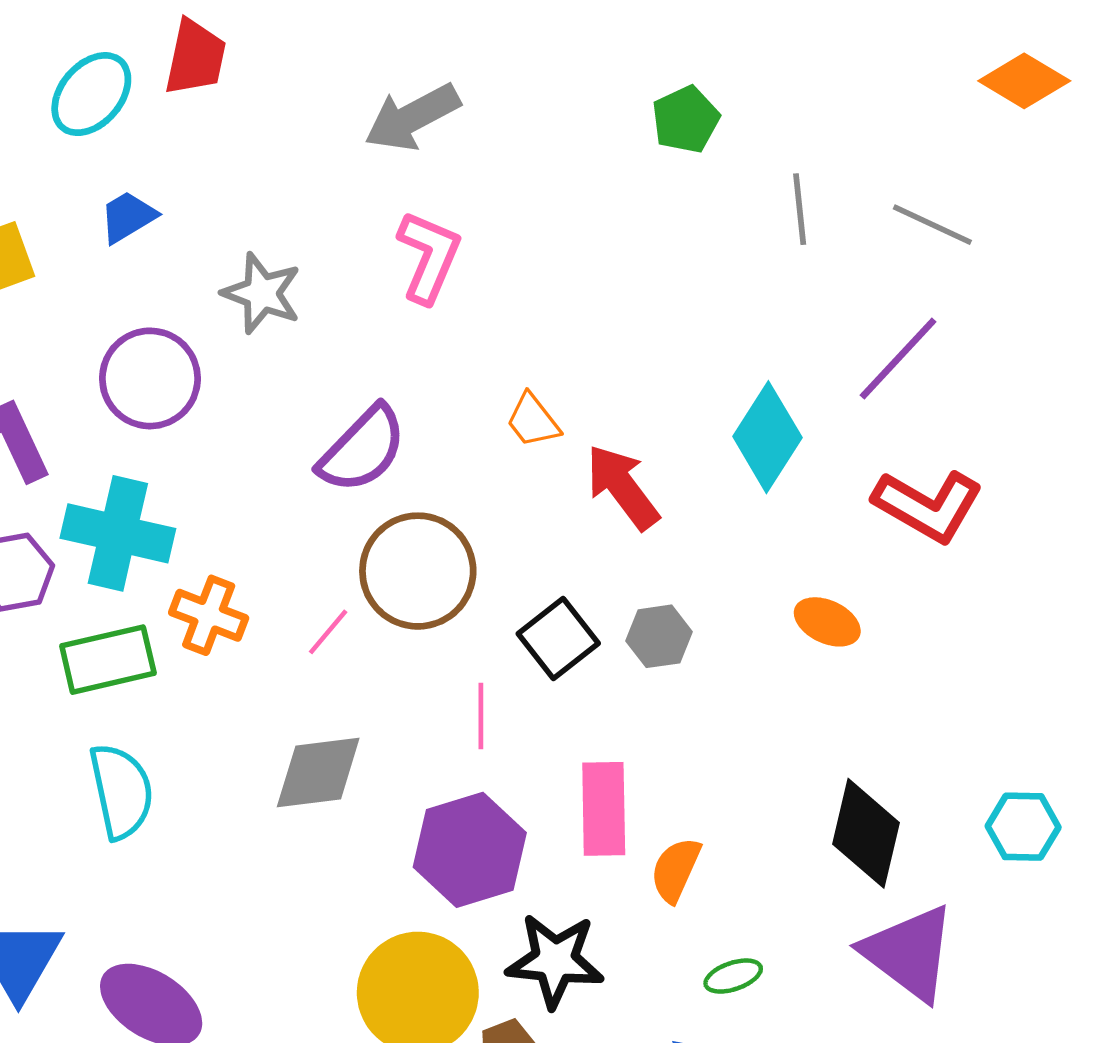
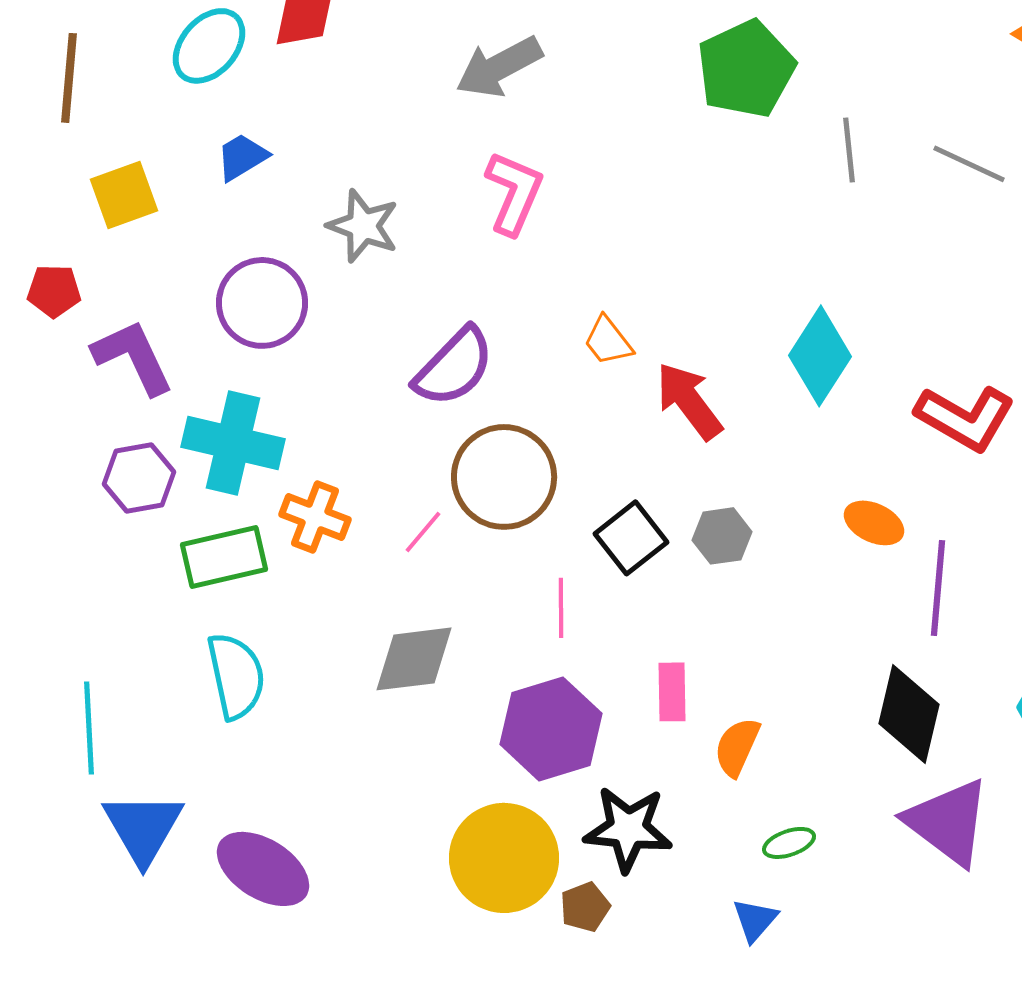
green pentagon: (686, 120) -> (746, 69), size x1.6
purple line: (898, 359) -> (938, 588), moved, turned -38
pink rectangle: (604, 809) -> (672, 692), size x0.7

